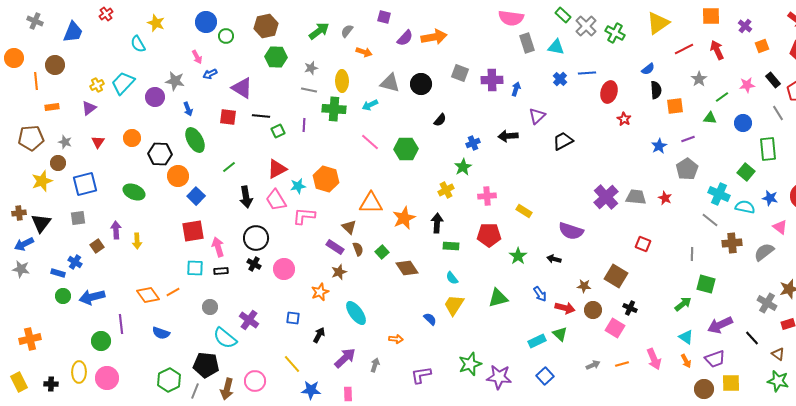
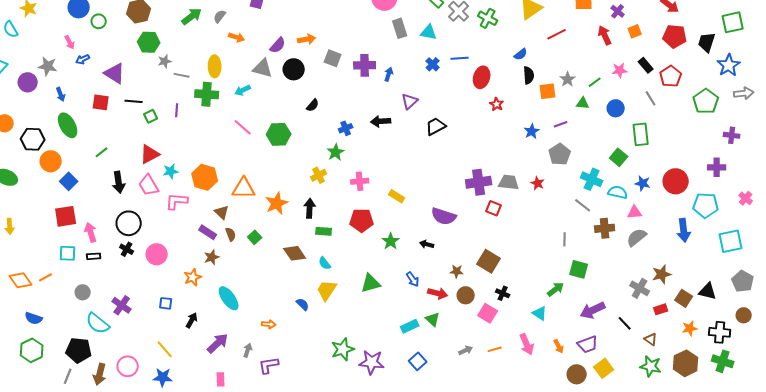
orange arrow: (434, 37) -> (307, 39), moved, size x0.7
purple semicircle: (405, 38) -> (278, 45), moved
red arrow: (717, 50) -> (605, 35), moved
gray star: (311, 68) -> (165, 61), moved
gray star: (699, 79) -> (568, 79), moved
orange hexagon: (326, 179) -> (205, 177), moved
purple cross: (606, 197) -> (479, 182), turned 35
pink triangle: (780, 227) -> (635, 212), moved, turned -42
red square: (643, 244) -> (494, 208), moved
brown diamond: (407, 268) -> (295, 253), moved
cyan triangle: (686, 337) -> (540, 313), moved
purple L-shape: (421, 375) -> (269, 365), moved
green hexagon: (169, 380) -> (32, 350), moved
yellow square: (731, 383) -> (604, 368), turned -36
blue star: (311, 390) -> (163, 377), moved

